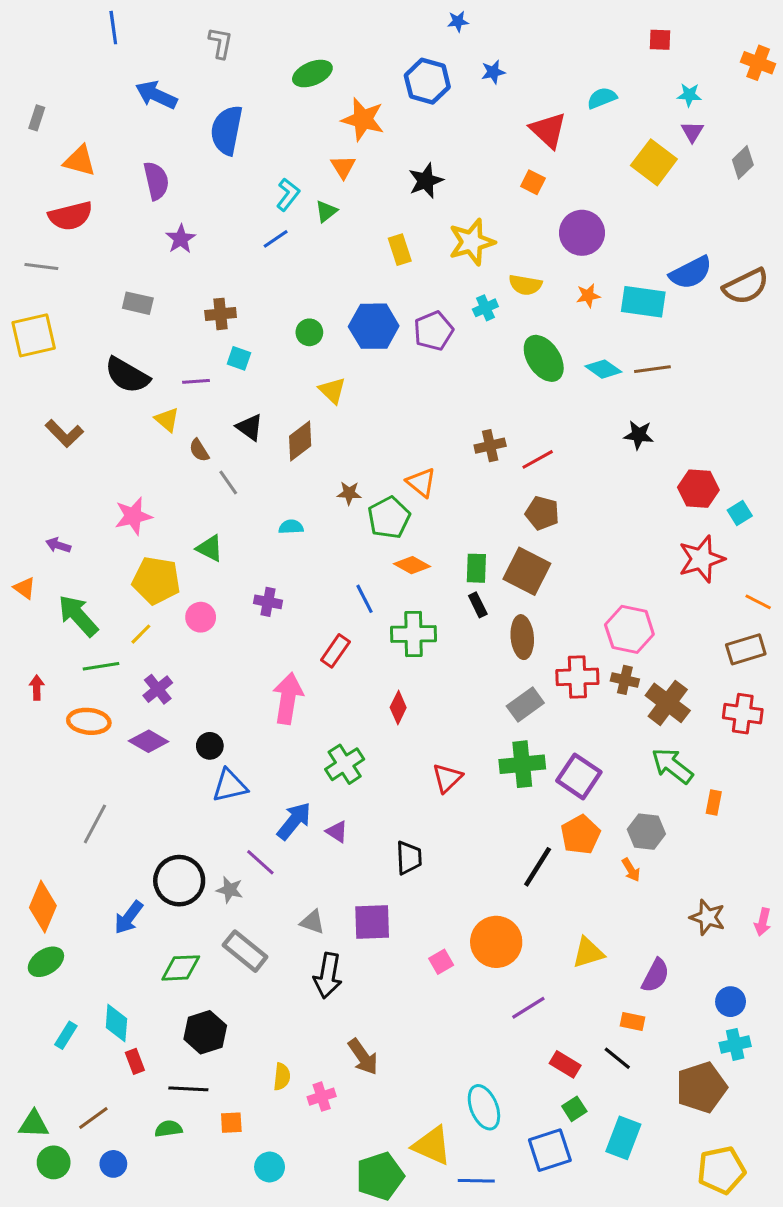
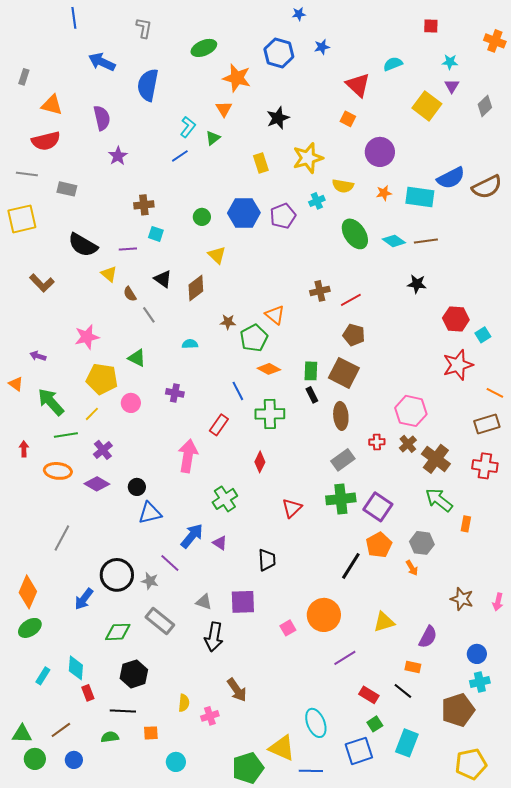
gray rectangle: (138, 303) -> (67, 189), moved
red cross: (577, 677) -> (377, 442), size x0.6
brown cross: (625, 680) -> (408, 444), turned 36

